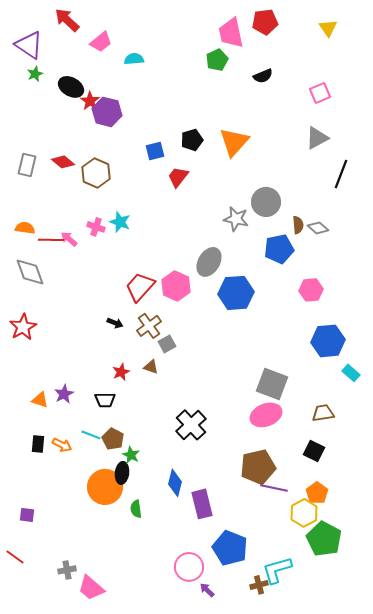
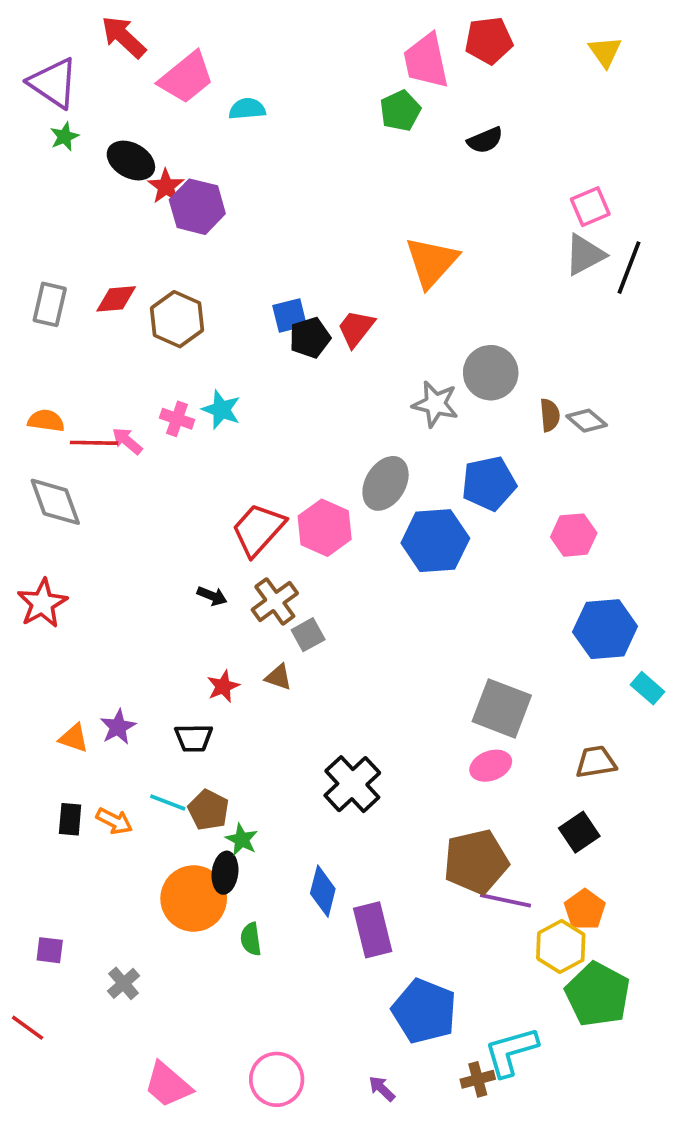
pink trapezoid: (101, 42) -> (186, 77), size x1.4
pink square: (320, 93) -> (590, 207), moved
black pentagon: (192, 140) -> (310, 338), moved
blue square: (155, 151) -> (290, 315), moved
red diamond: (63, 162) -> (116, 299), turned -45
black line: (341, 174) -> (629, 268), moved
red trapezoid: (178, 177) -> (356, 328), moved
blue pentagon: (279, 249) -> (489, 483), moved
pink ellipse: (266, 415) -> (491, 766), size x0.7
black square: (314, 451) -> (579, 832), turned 30
pink circle: (189, 567) -> (277, 1079), moved
gray cross: (67, 570) -> (124, 983), moved, turned -30

